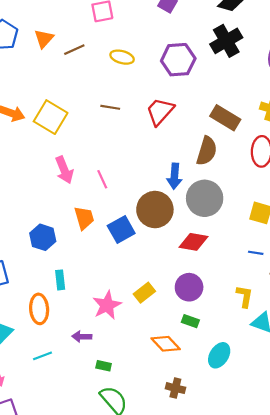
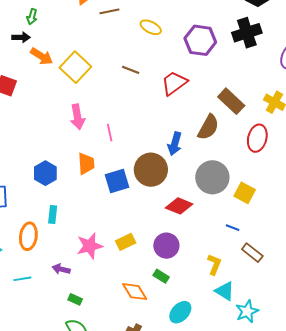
gray circle: (205, 198) -> (212, 177), moved

